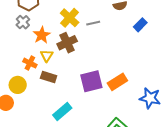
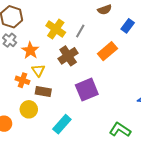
gray line: (93, 23) -> (80, 31), turned -40
brown cross: (67, 43) -> (68, 56), moved
orange rectangle: (117, 82) -> (107, 51), moved
yellow circle: (18, 85) -> (29, 109), moved

